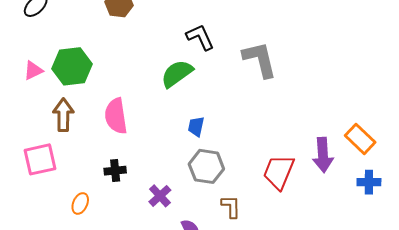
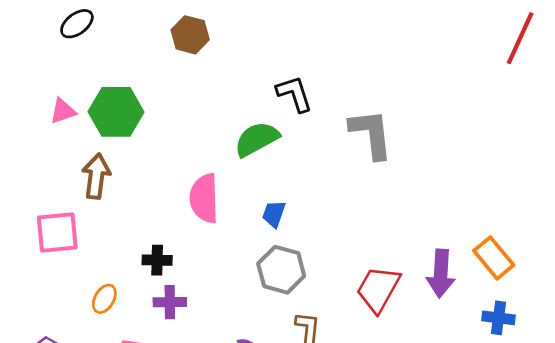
pink semicircle: (116, 116) -> (204, 198), moved
purple cross: (160, 196) -> (170, 302), moved, turned 35

